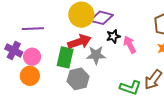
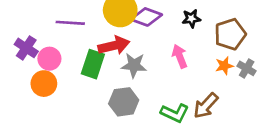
purple line: (33, 29) -> (70, 23), moved
black star: (113, 36) -> (191, 18), moved
gray hexagon: (78, 79) -> (124, 102), moved

